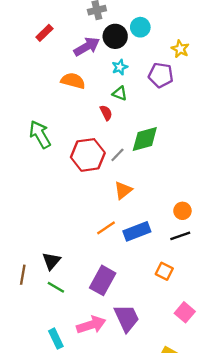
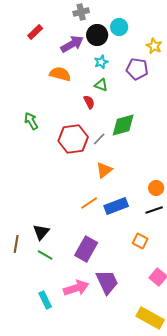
green arrow: (40, 134) -> (31, 121), size x0.7

